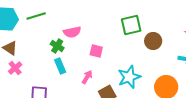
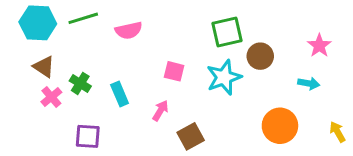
pink semicircle: (72, 32) -> (129, 30), moved
green cross: (57, 46) -> (80, 83), moved
cyan star: (129, 77) -> (224, 77), moved

